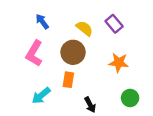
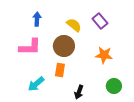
blue arrow: (42, 21) -> (37, 19), turned 40
pink L-shape: (34, 53) -> (30, 47), turned -120
black arrow: (90, 105) -> (79, 92), turned 48

